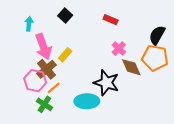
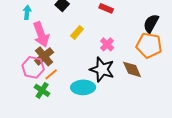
pink cross: (119, 49) -> (107, 44), moved
yellow rectangle: (65, 55) -> (77, 32), moved
brown diamond: (131, 67) -> (132, 69), moved

